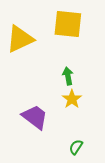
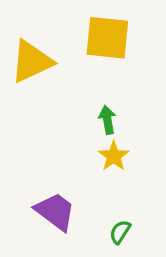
purple trapezoid: (35, 117) -> (55, 211), moved

